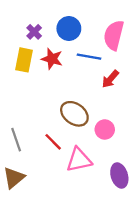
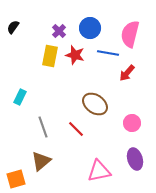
pink circle: (105, 129) -> (132, 123), moved
pink triangle: (79, 160) -> (99, 171), moved

